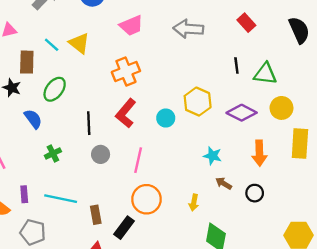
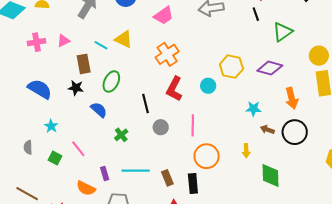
black line: (236, 66) -> (256, 14), moved
green triangle: (265, 74) -> (283, 32), turned -30
yellow circle: (282, 108) -> (319, 56), moved
black circle: (255, 193) -> (295, 132), size x1.6
black rectangle: (124, 228) -> (193, 184), turned -30

